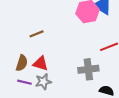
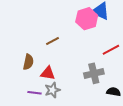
brown line: (37, 34) -> (53, 41), moved
brown semicircle: (22, 63) -> (28, 62), moved

